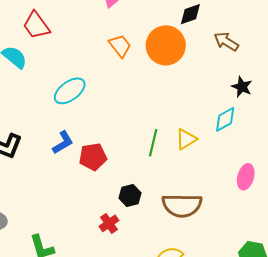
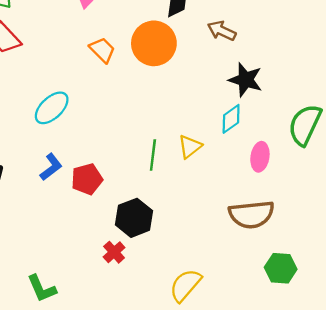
black star: (242, 87) -> (246, 80), size x1.4
pink ellipse: (246, 177) -> (260, 157), moved
black hexagon: (130, 196) -> (134, 218), size x1.5
brown semicircle: (182, 205) -> (251, 214), moved

